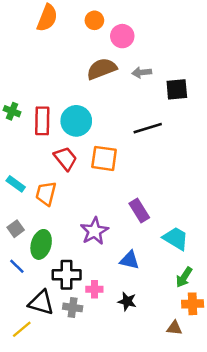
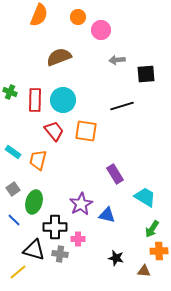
brown semicircle: (102, 69) -> (59, 57), moved
purple star: (94, 231) -> (81, 204), moved
black star: (127, 301) -> (116, 258), moved

